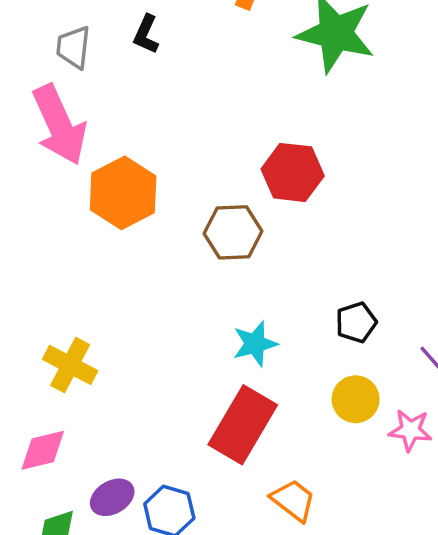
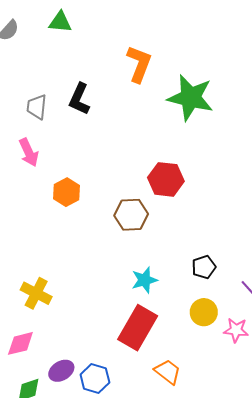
black L-shape: (146, 34) -> (79, 99), size x1.4
pink arrow: (59, 125) -> (29, 152), size x0.6
orange hexagon: (123, 193) -> (66, 192), size x0.7

